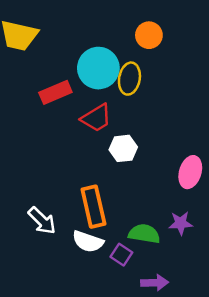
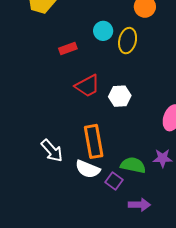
cyan circle: (98, 68) -> (103, 31), size x0.6
red rectangle: (55, 92) -> (68, 48), size x0.7
red trapezoid: (96, 118) -> (87, 86), moved

